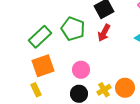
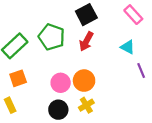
orange square: (43, 66) -> (18, 78), size x0.7
orange circle: (125, 88) -> (84, 81), moved

